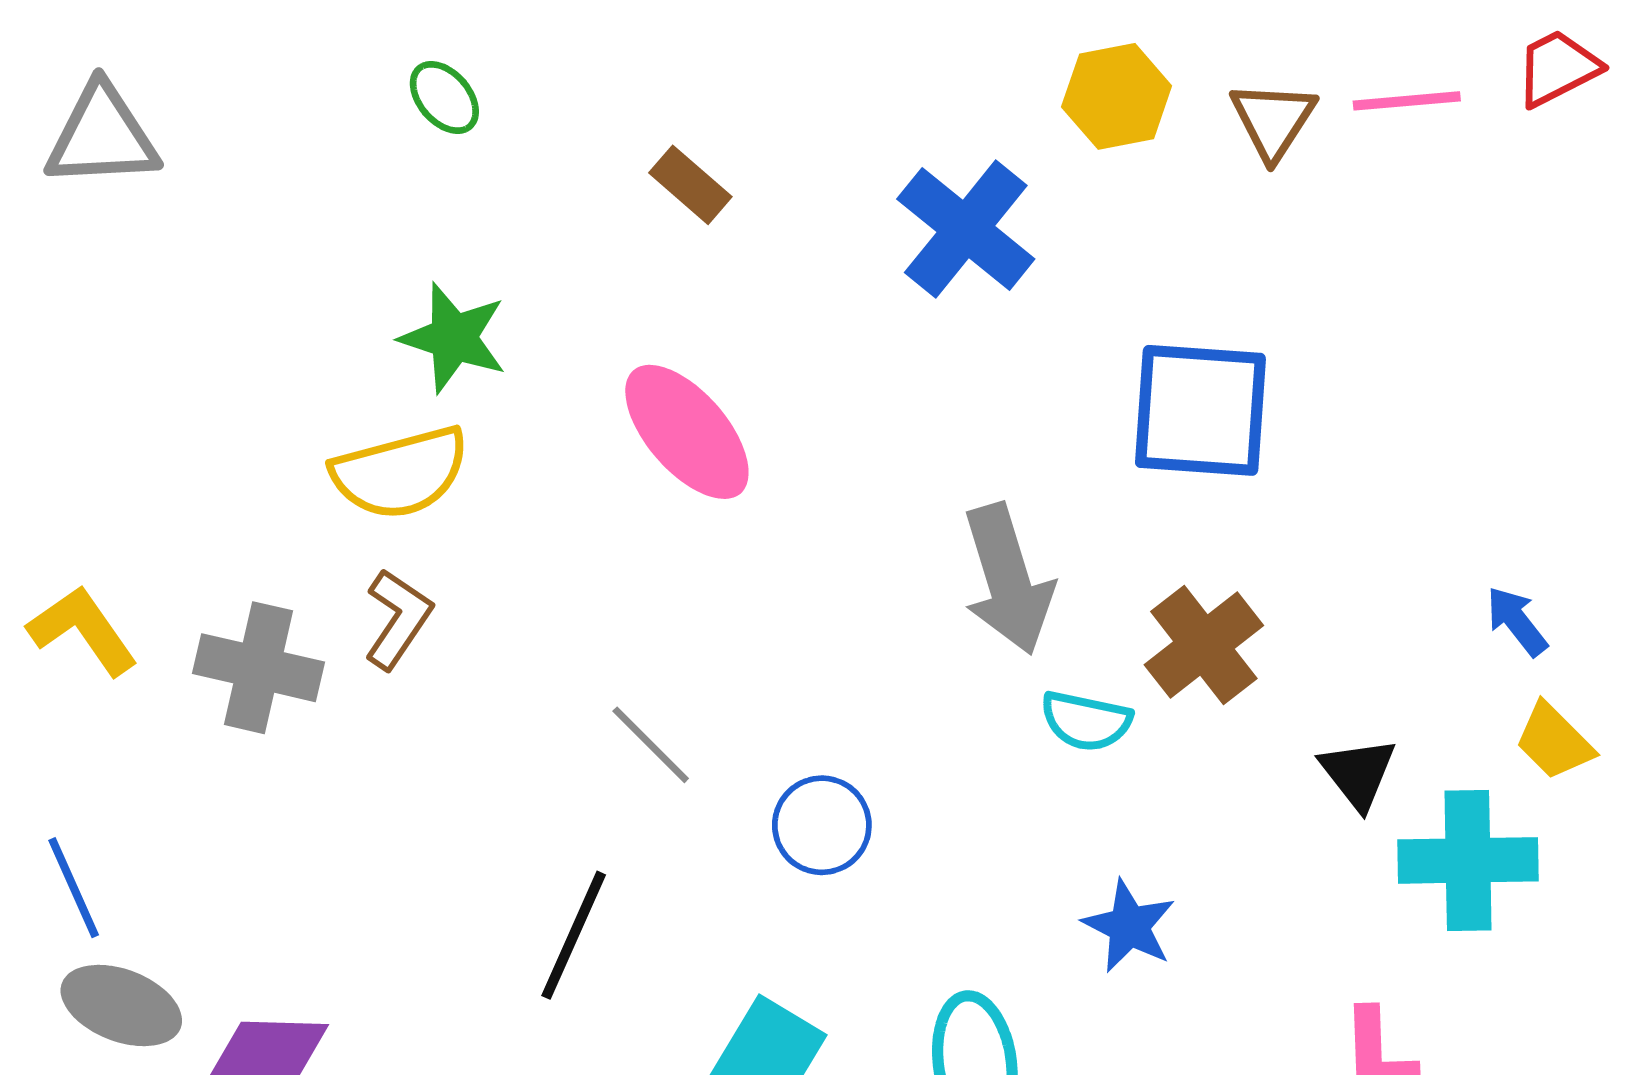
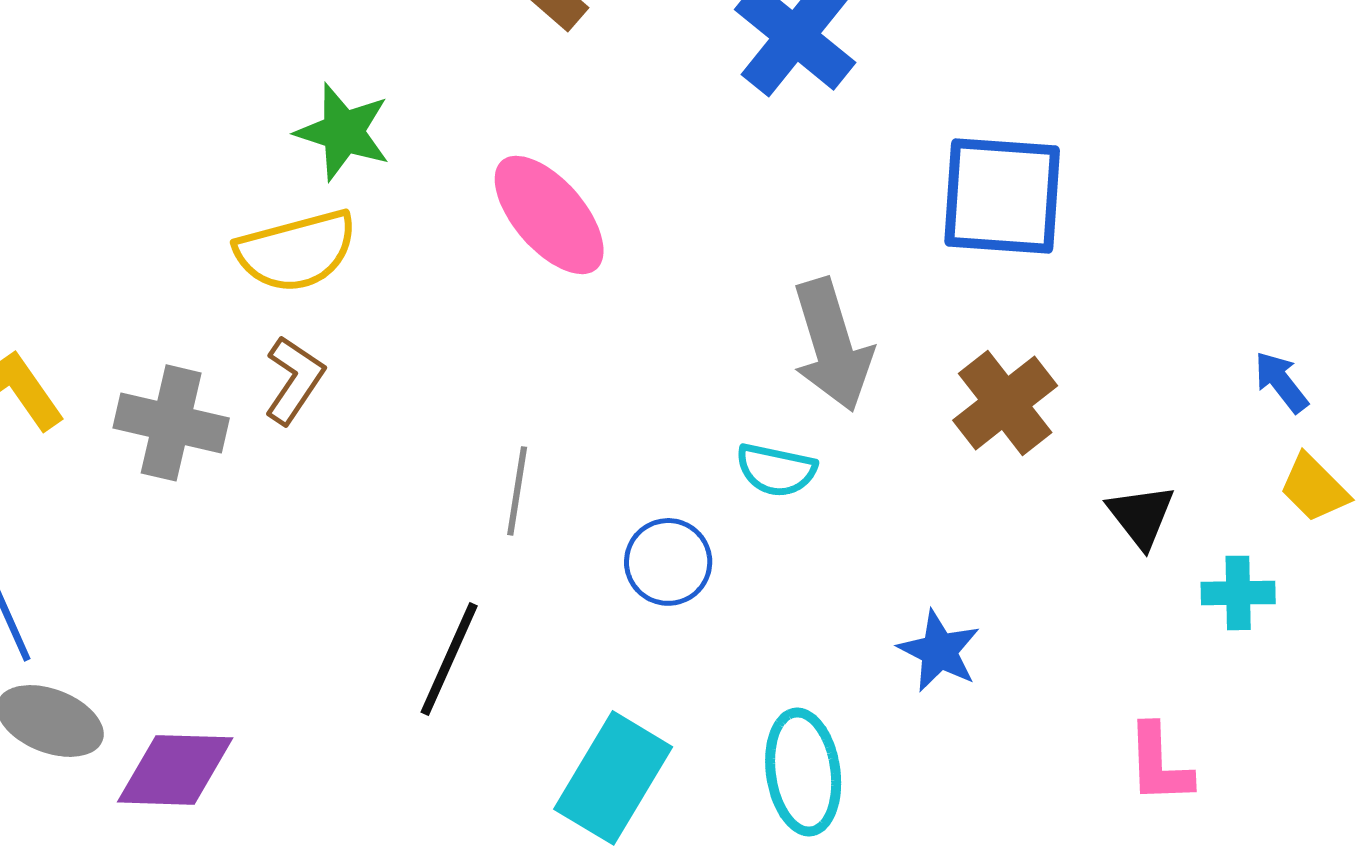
cyan semicircle: (1086, 721) -> (776, 470), moved
gray line: (651, 745) -> (517, 491), turned 54
cyan cross: (1468, 860) -> (1238, 593), size x0.6

